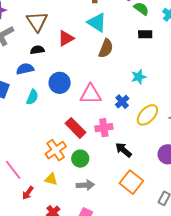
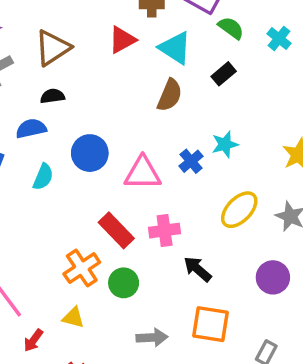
brown triangle: (37, 22) -> (53, 48), turned 30
cyan triangle: (97, 22) -> (175, 48), moved
black rectangle: (145, 34) -> (224, 74), moved, turned -40
red triangle: (66, 38) -> (122, 40), moved
blue cross: (122, 102) -> (191, 161), moved
orange square: (131, 182) -> (210, 324), turned -30
gray arrow: (85, 185) -> (152, 338), moved

